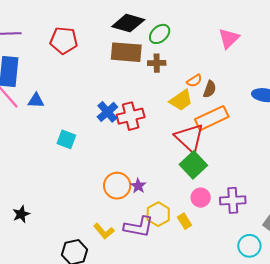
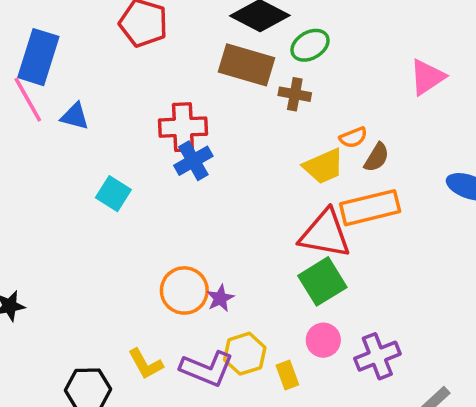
red cross: (131, 116) -> (183, 127), moved
red triangle: (189, 138) -> (325, 234), turned -44
purple cross: (233, 200) -> (377, 356), turned -30

